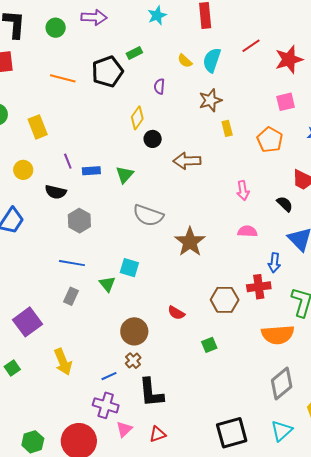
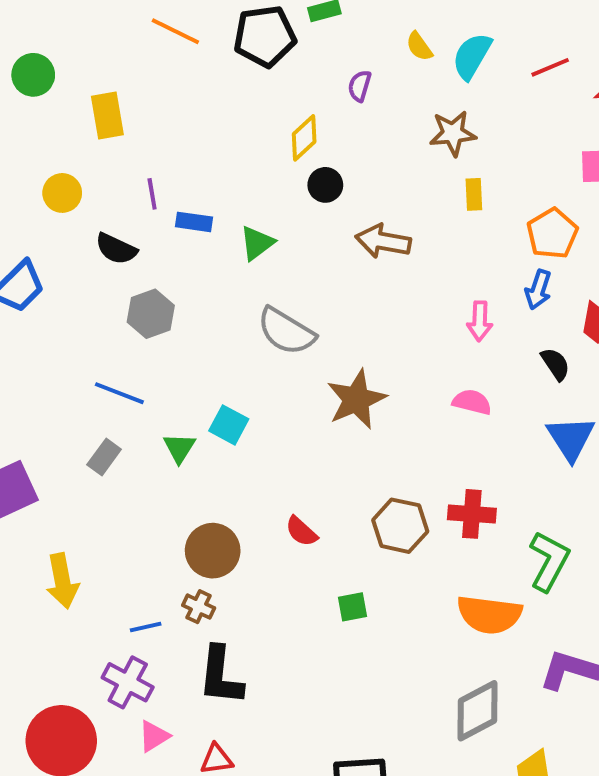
red line: (251, 46) -> (550, 67), moved
blue arrow: (274, 263) -> (538, 290), moved
brown cross: (133, 361) -> (199, 607), turned -35

